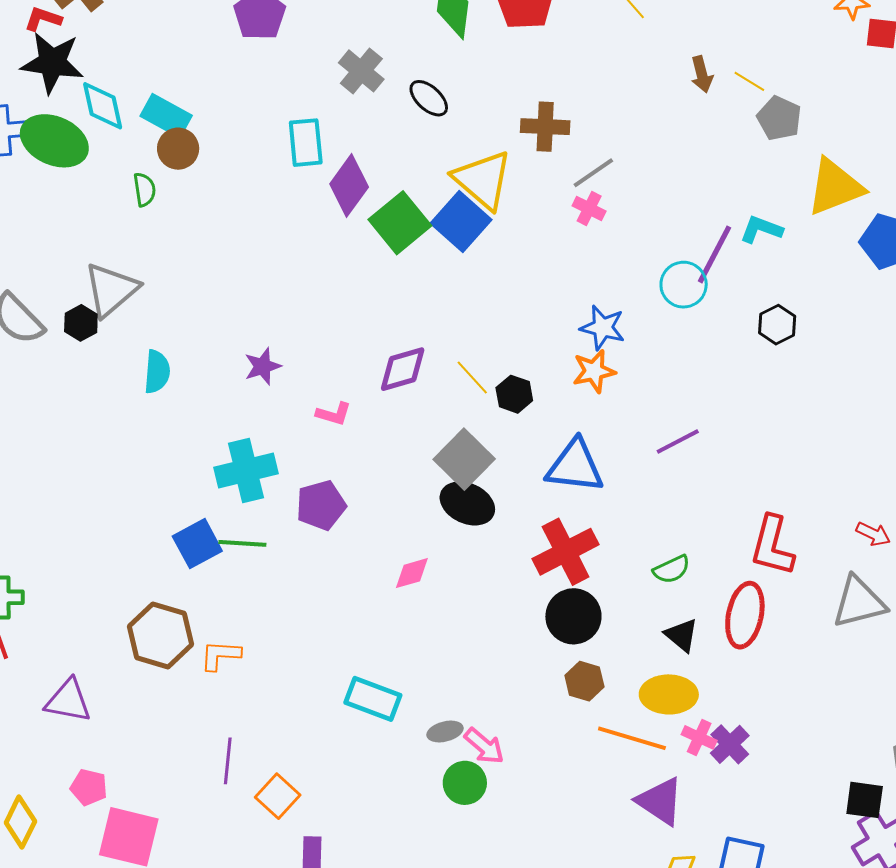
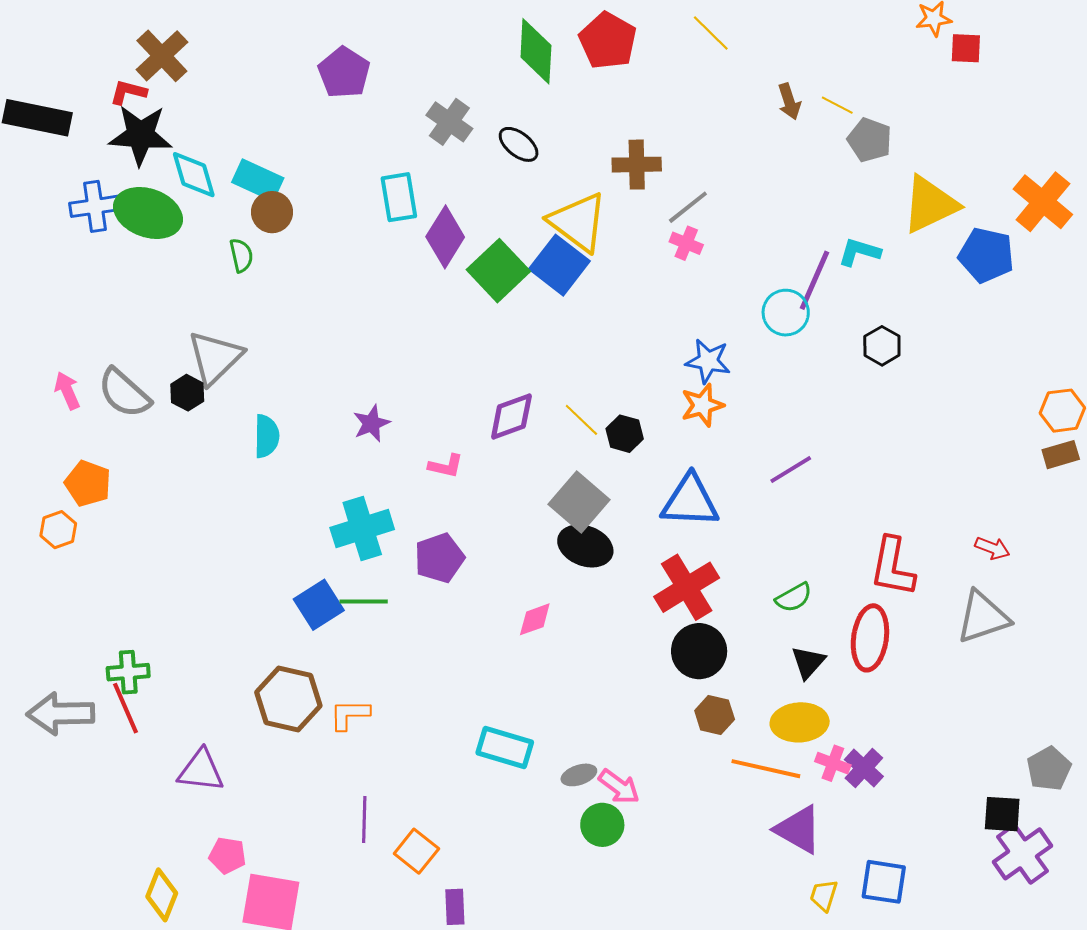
black triangle: (682, 635) -> (808, 662), turned 36

